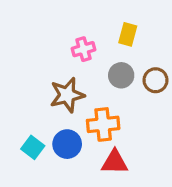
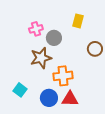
pink cross: (83, 49) -> (36, 29), moved
gray circle: (121, 75) -> (54, 38), moved
blue circle: (67, 144) -> (49, 98), moved

